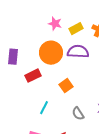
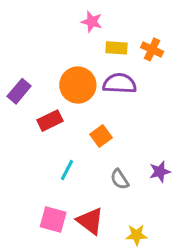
pink star: (55, 24) -> (92, 22), moved
yellow rectangle: (76, 29) -> (116, 48), turned 32
purple rectangle: (13, 57) -> (19, 91), turned 35

